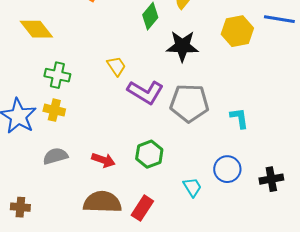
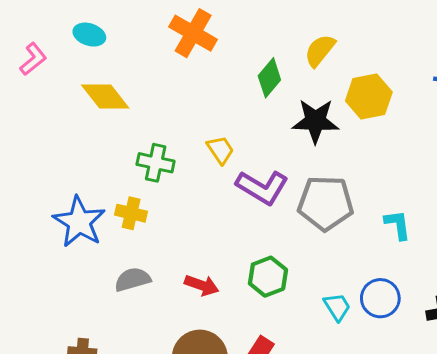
yellow hexagon: (237, 31) -> (369, 97), moved
green cross: (57, 75) -> (156, 163), moved
cyan trapezoid: (192, 187) -> (337, 307), moved

